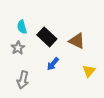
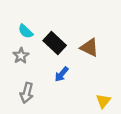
cyan semicircle: (22, 27) -> (26, 31), turned -32
yellow triangle: (89, 71) -> (103, 101), moved

